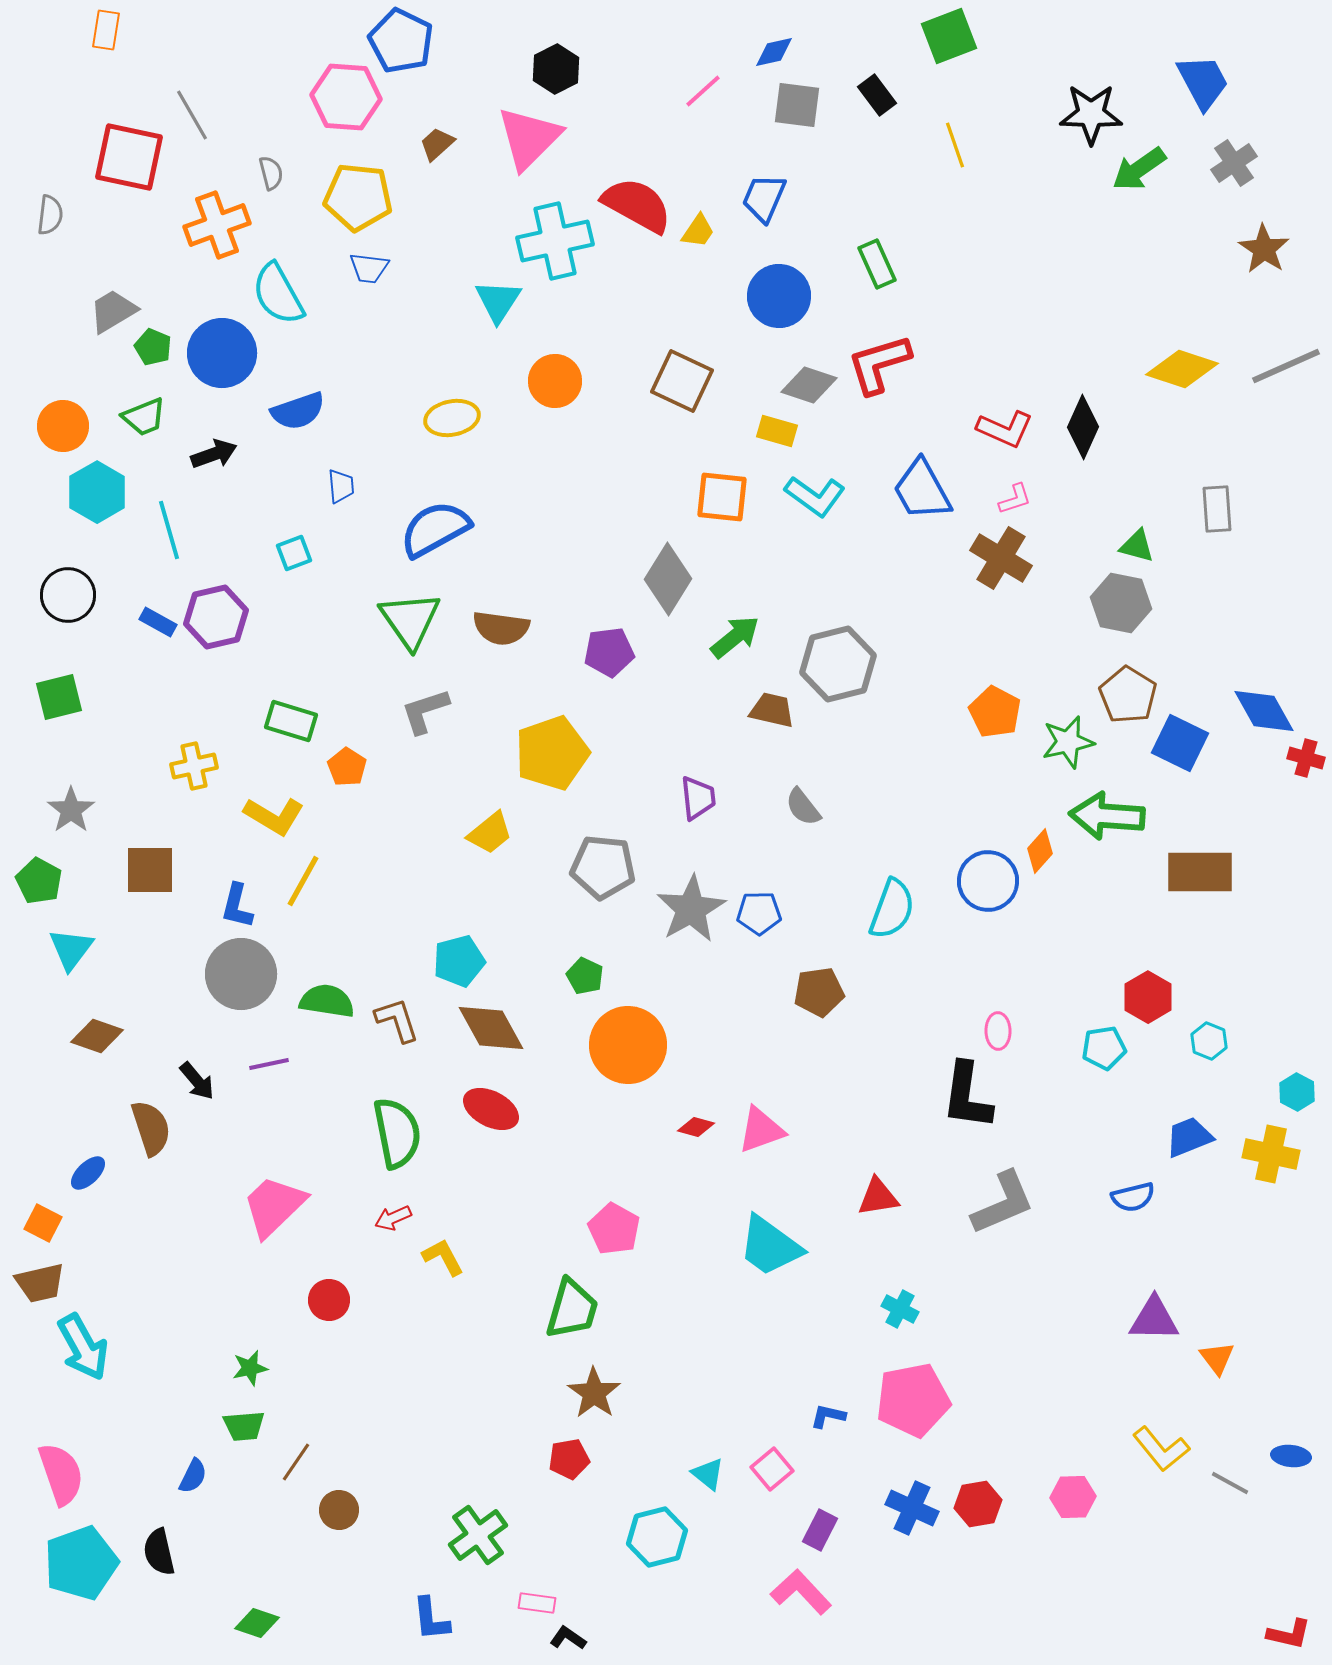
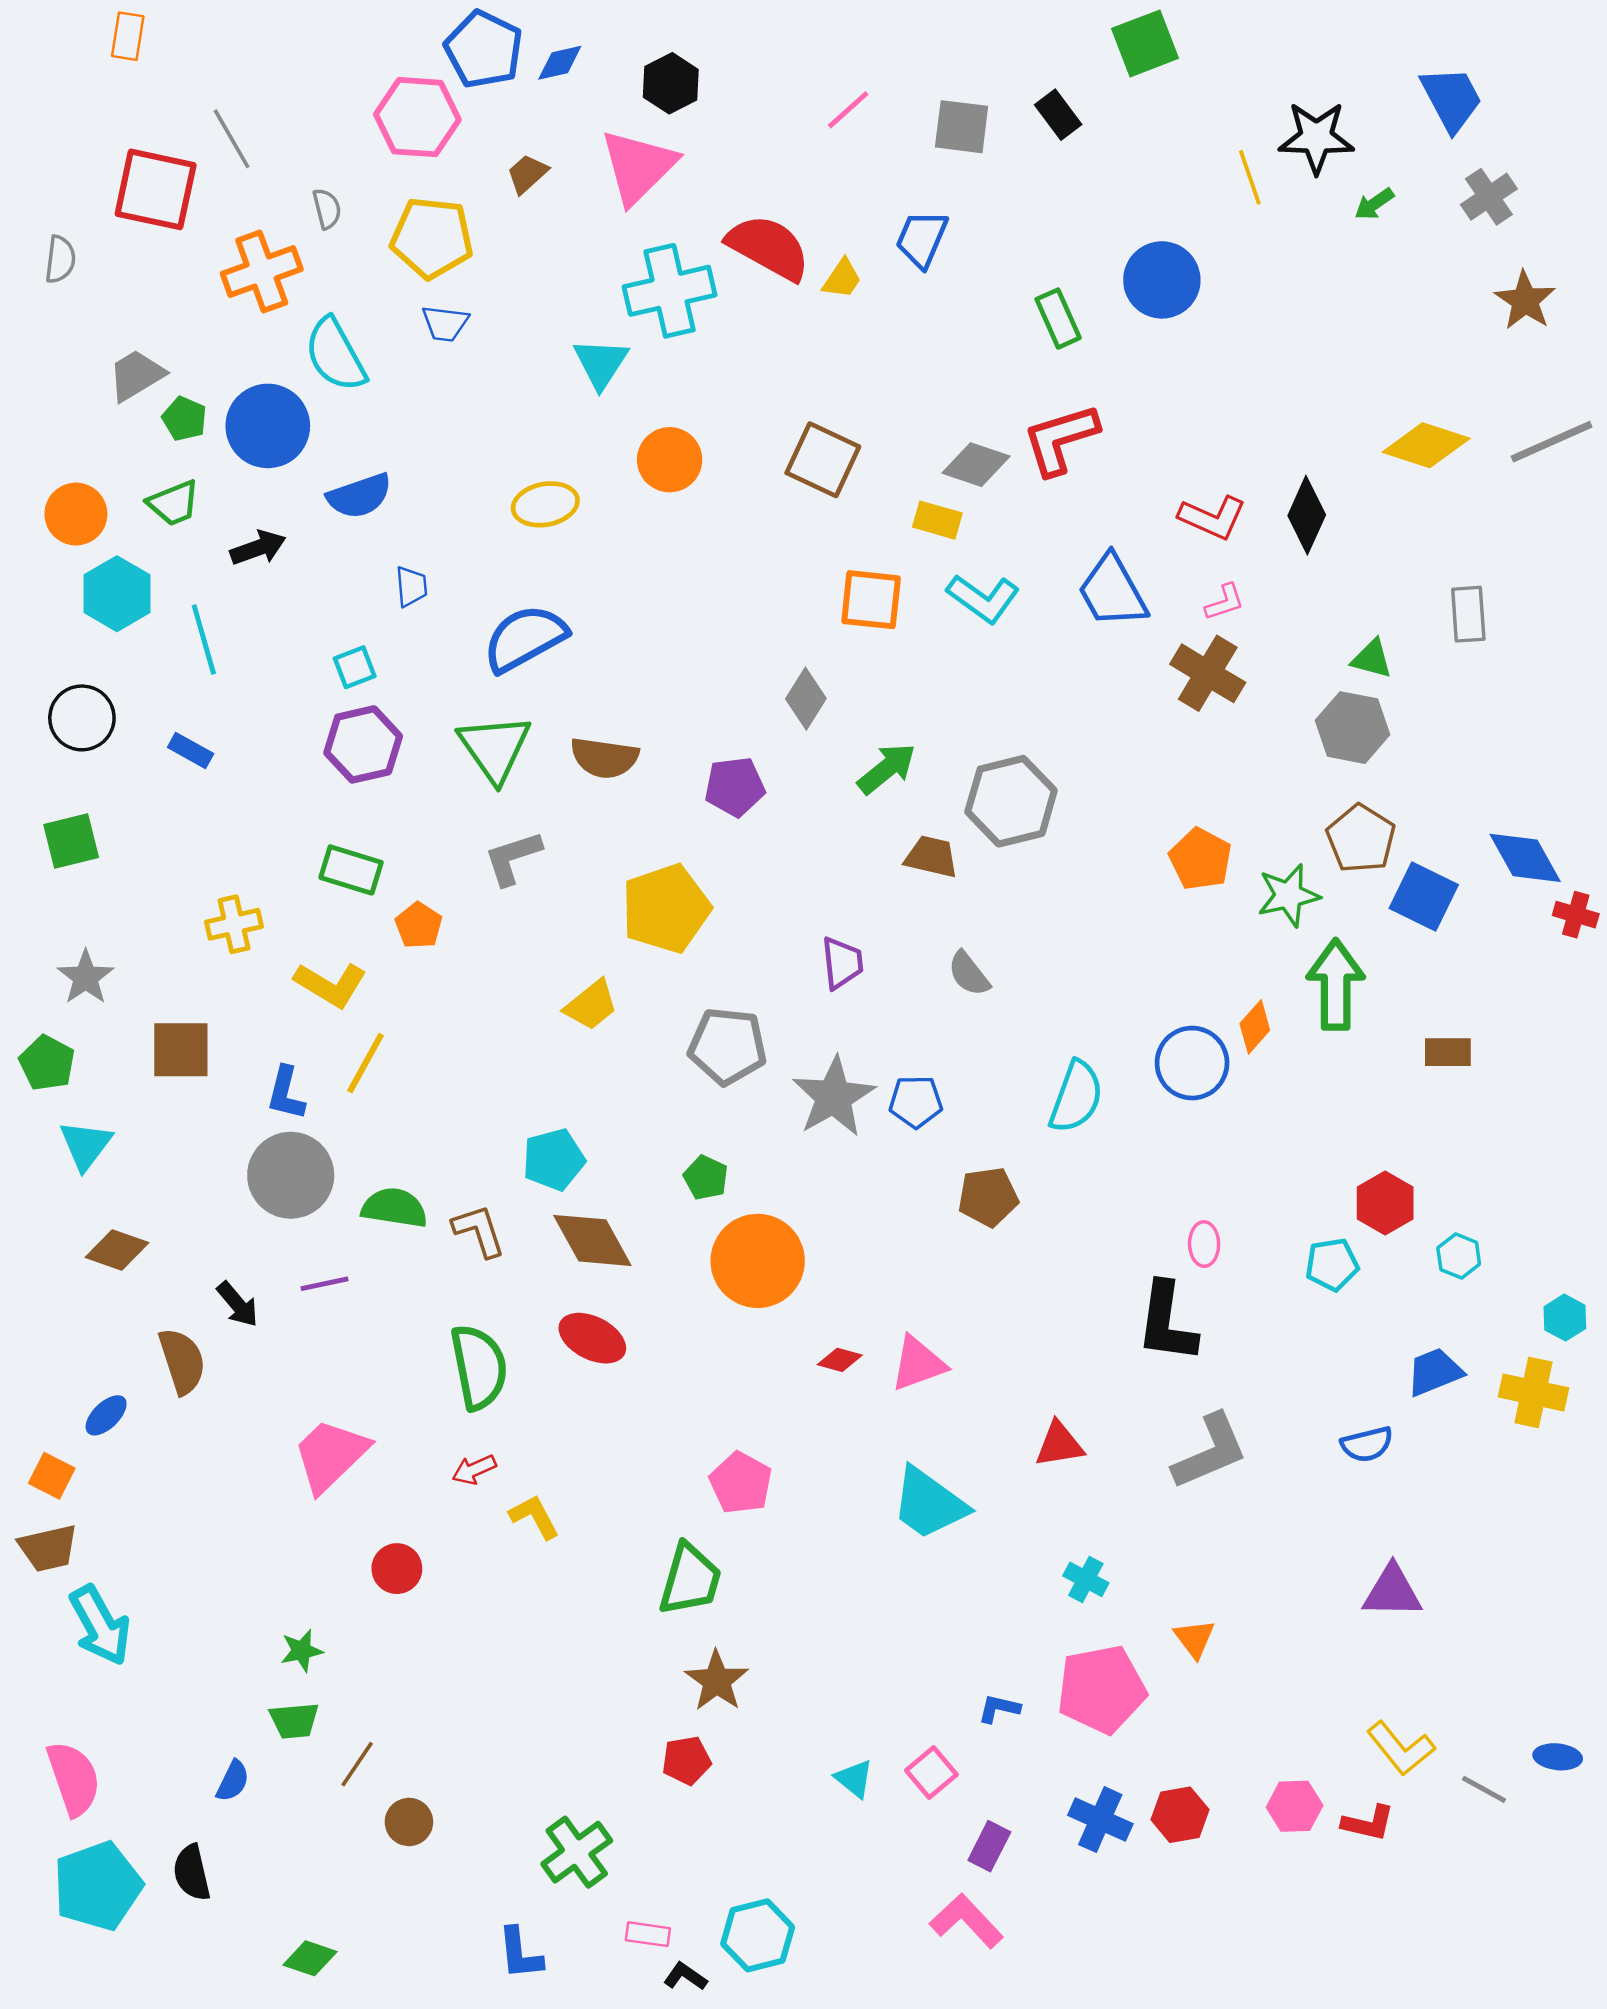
blue diamond: (774, 52) -> (560, 63), moved
yellow line: (955, 145) -> (1250, 177), moved
green arrow: (1139, 169) -> (1374, 204), size x0.6
blue circle: (779, 296) -> (1162, 280), moved
gray diamond: (668, 579) -> (806, 699), size x0.7
purple hexagon: (216, 617) -> (363, 744), moved
green arrow: (1107, 816) -> (1336, 985), turned 86
brown rectangle: (1200, 872) -> (1448, 1052), size x0.6
orange triangle: (1217, 1358) -> (1194, 1639), moved
cyan hexagon: (657, 1537) -> (758, 1935), moved
red L-shape: (1289, 1634) -> (1368, 1823), moved

